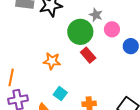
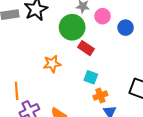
cyan square: (60, 94) -> (91, 77), moved

